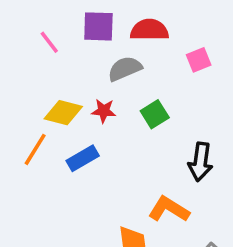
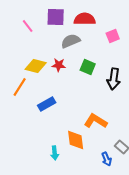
green square: (155, 114) -> (88, 67), turned -35
blue rectangle: (83, 158) -> (47, 104), moved
black arrow: (200, 162) -> (114, 79), moved

